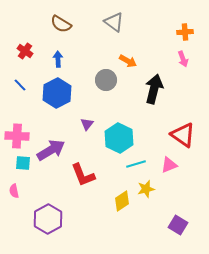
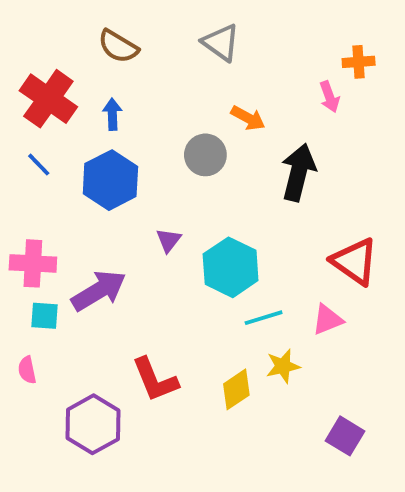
red cross: (25, 51) -> (48, 99), size x1.8
pink arrow: (183, 59) -> (329, 97), moved
red L-shape: (83, 175) -> (155, 380), moved

